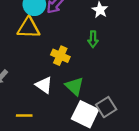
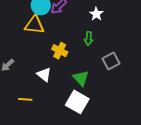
green triangle: (74, 86) -> (81, 78), moved
gray square: (106, 107) -> (111, 61), moved

